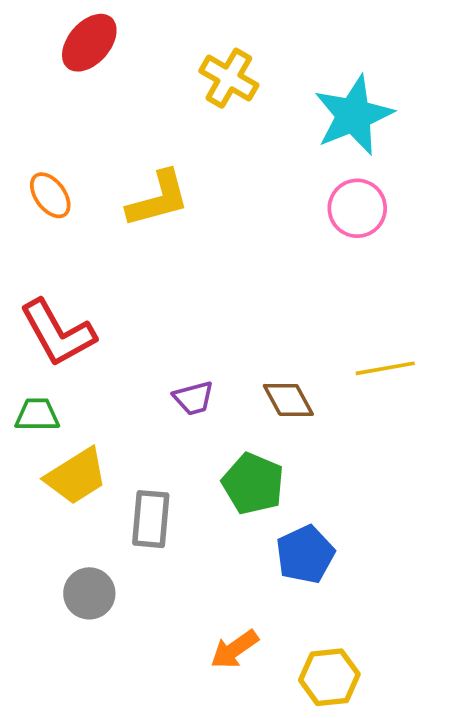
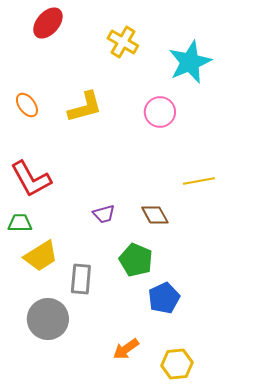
pink circle: (357, 208) -> (160, 112), moved
yellow line: (385, 368) -> (199, 181), moved
gray circle: (89, 593) -> (48, 319), size x1.5

